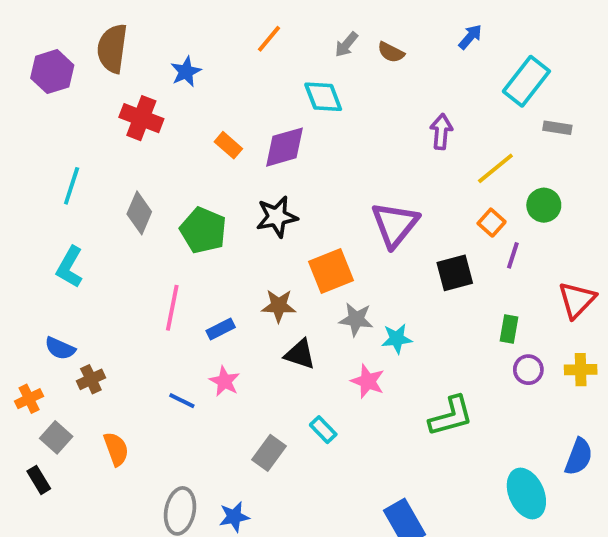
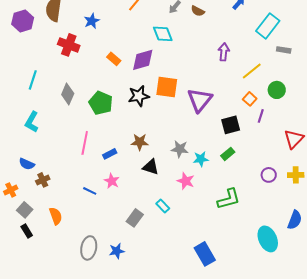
orange square: (331, 271) -> (167, 87), moved, turned 30
green rectangle: (509, 329) -> (228, 154), moved, turned 40
black rectangle: (39, 480) -> (27, 231), moved

